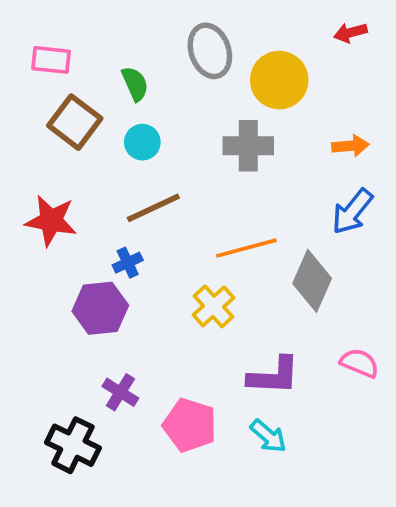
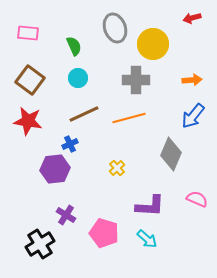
brown square: (75, 122) -> (30, 80), moved
orange line: (246, 248) -> (129, 118), moved
yellow cross: (214, 306) -> (117, 168), size x0.7
black cross: (73, 445) -> (40, 244), turned 32

